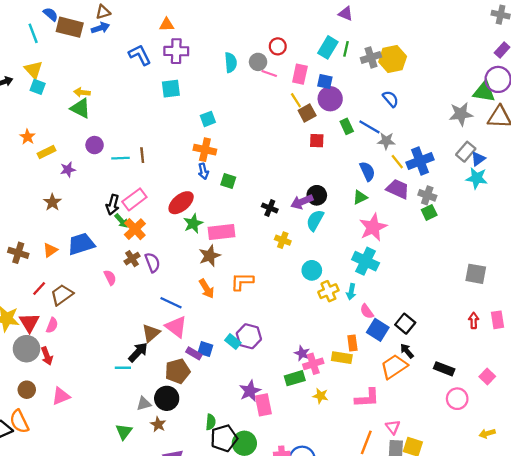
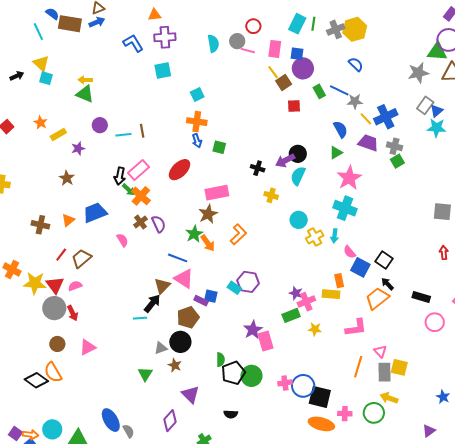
green star: (193, 223) -> (194, 234), moved
orange L-shape: (242, 281) -> (238, 234), turned 140
pink semicircle: (52, 325) -> (75, 286), turned -128

